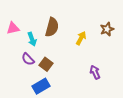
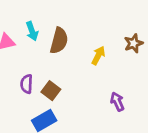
cyan arrow: (32, 39) -> (32, 31), moved
purple semicircle: (28, 59) -> (27, 84), turned 48

